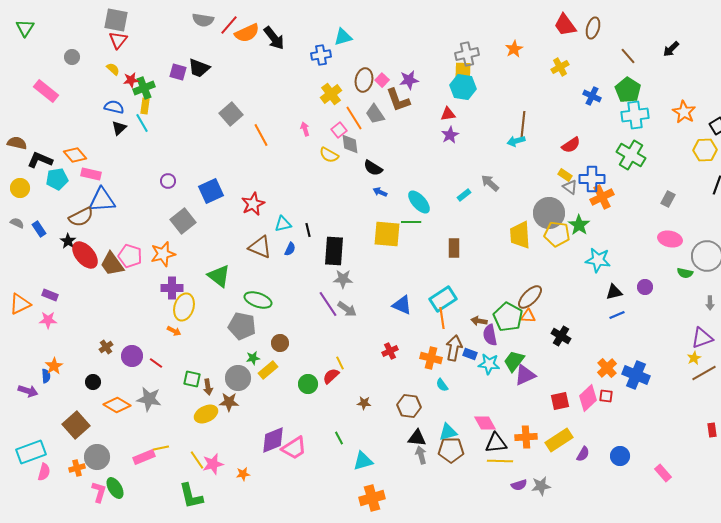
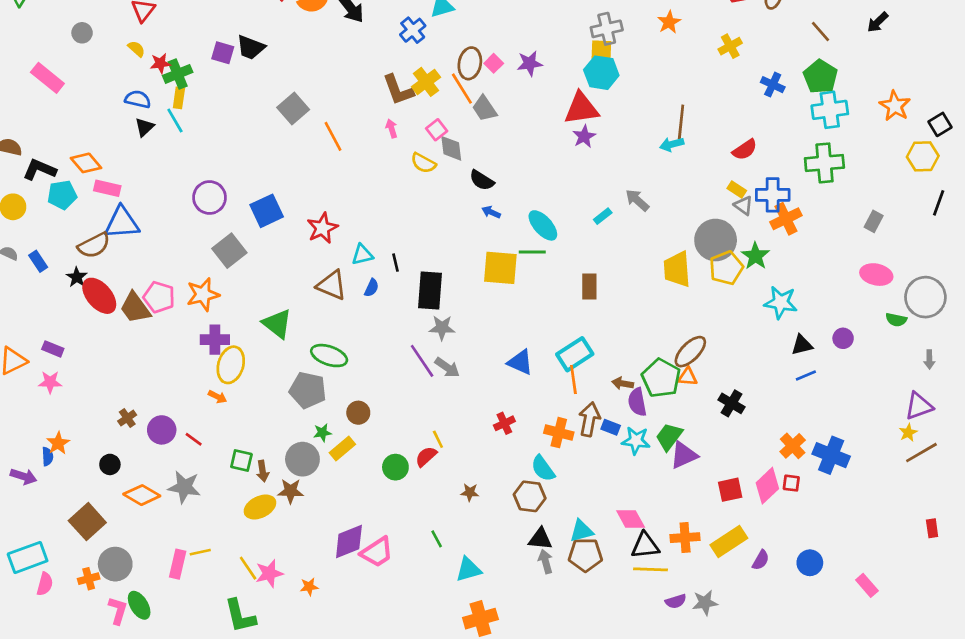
blue cross: (321, 55) -> (413, 30), turned -30
brown L-shape: (398, 100) -> (398, 90), moved
red triangle: (448, 114) -> (581, 109), size x1.8
orange line: (354, 118) -> (462, 89), moved
green cross: (631, 155) -> (824, 163), turned -36
purple circle: (168, 181) -> (210, 198), size x1.6
yellow pentagon: (557, 234) -> (726, 268), turned -30
cyan semicircle: (442, 385) -> (543, 468), moved, size x1.5
pink rectangle: (144, 457) -> (178, 564), turned -55

